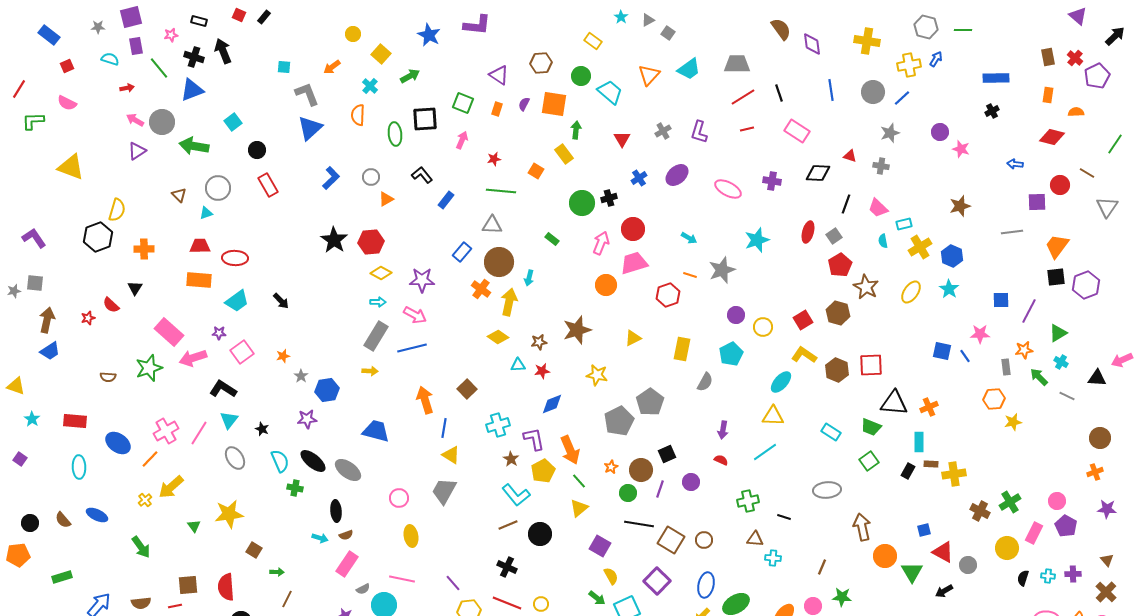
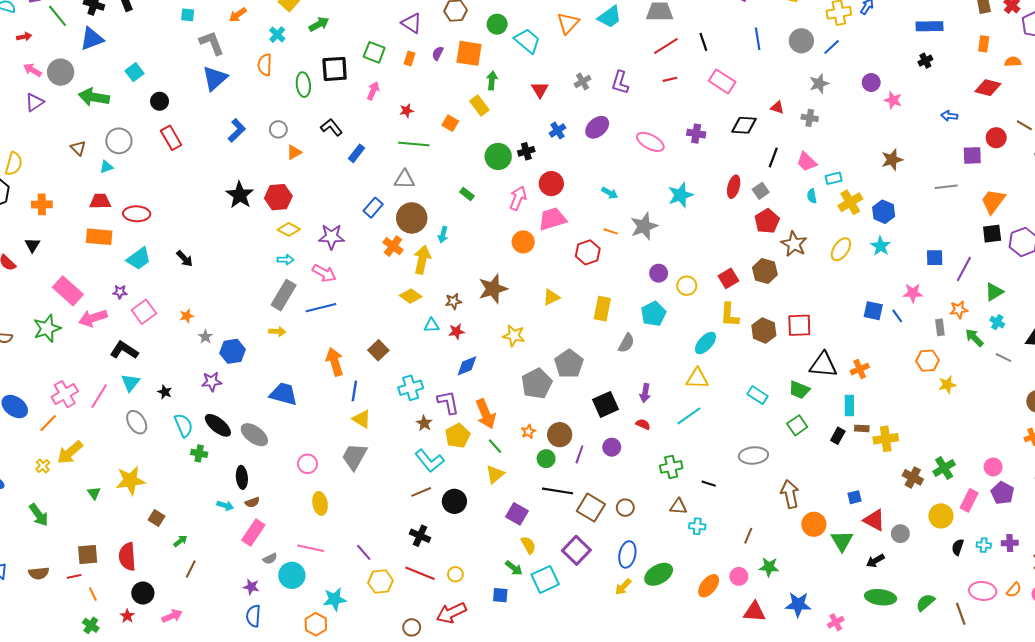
yellow L-shape: (804, 355) -> (729, 315), turned -120
black square: (667, 454) -> (605, 404), moved, size x1.4
green arrow: (277, 572) -> (180, 541), turned -40

